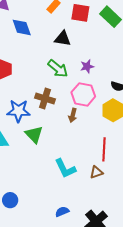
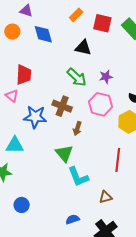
brown arrow: (73, 115) -> (77, 128), moved
green triangle: (34, 134) -> (64, 153), moved
brown triangle: (96, 172) -> (106, 197), moved

